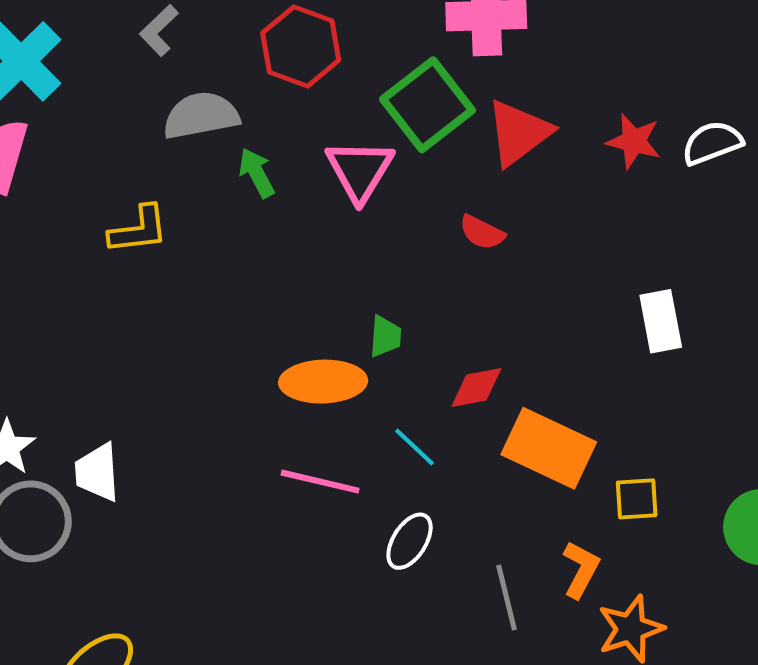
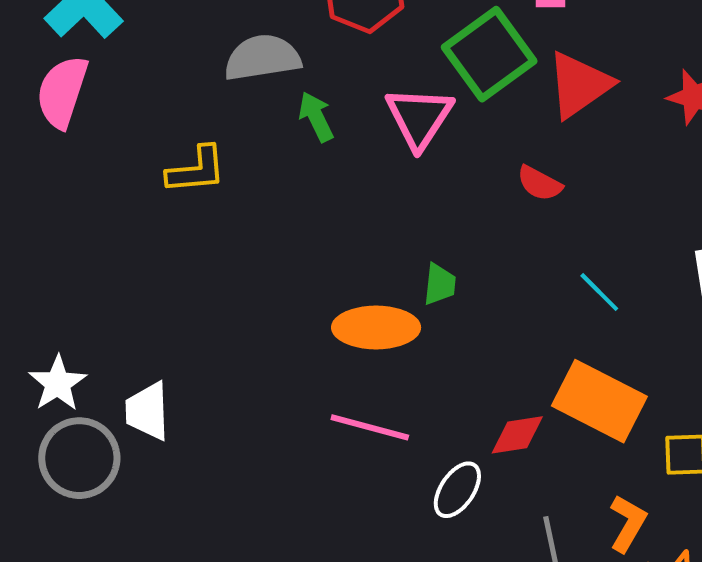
red diamond: (476, 388) -> (517, 435), moved
cyan line: (415, 447) -> (599, 292), moved

